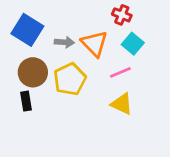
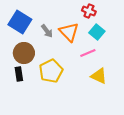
gray arrow: (64, 42) -> (47, 31), turned 48
yellow pentagon: (70, 79) -> (51, 71), moved
yellow triangle: (122, 104) -> (99, 76), moved

